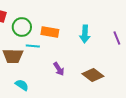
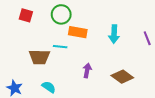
green circle: (22, 27) -> (61, 14), moved
purple arrow: (59, 69) -> (87, 70), turned -136

